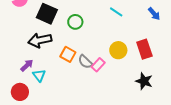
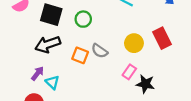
gray semicircle: (85, 62) -> (100, 51), moved
pink rectangle: (98, 65) -> (129, 72), moved
black star: (144, 81) -> (145, 84), moved

